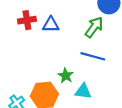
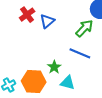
red cross: (27, 20) -> (27, 15), turned -35
blue triangle: (51, 25) -> (47, 21), turned -49

